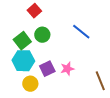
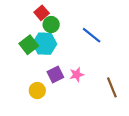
green circle: (42, 35) -> (51, 24), moved
cyan hexagon: (23, 61) -> (45, 44), moved

